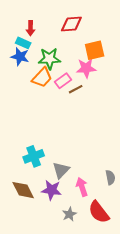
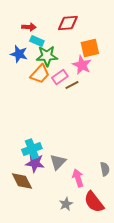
red arrow: (30, 28) -> (29, 27), turned -88
cyan rectangle: (23, 43) -> (37, 41), moved
pink star: (86, 68) -> (82, 65), turned 30
purple star: (51, 190) -> (35, 163), moved

